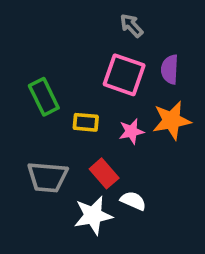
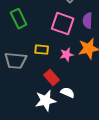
green rectangle: (44, 97) -> (19, 19), moved
gray trapezoid: (47, 177) -> (16, 61), moved

